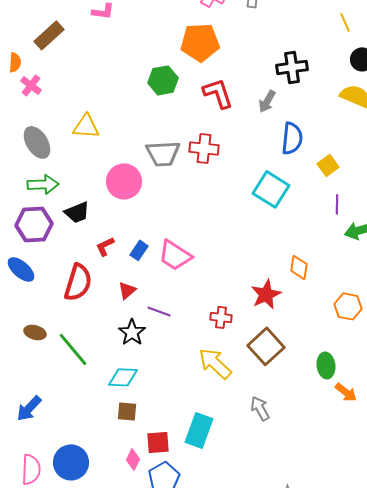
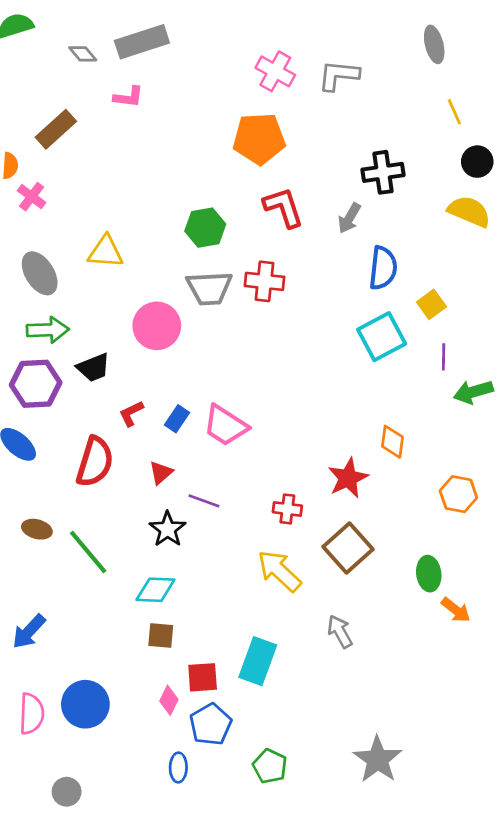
green hexagon: (163, 80) -> (205, 228), moved
cyan square: (271, 189) -> (382, 337), moved, turned 30

